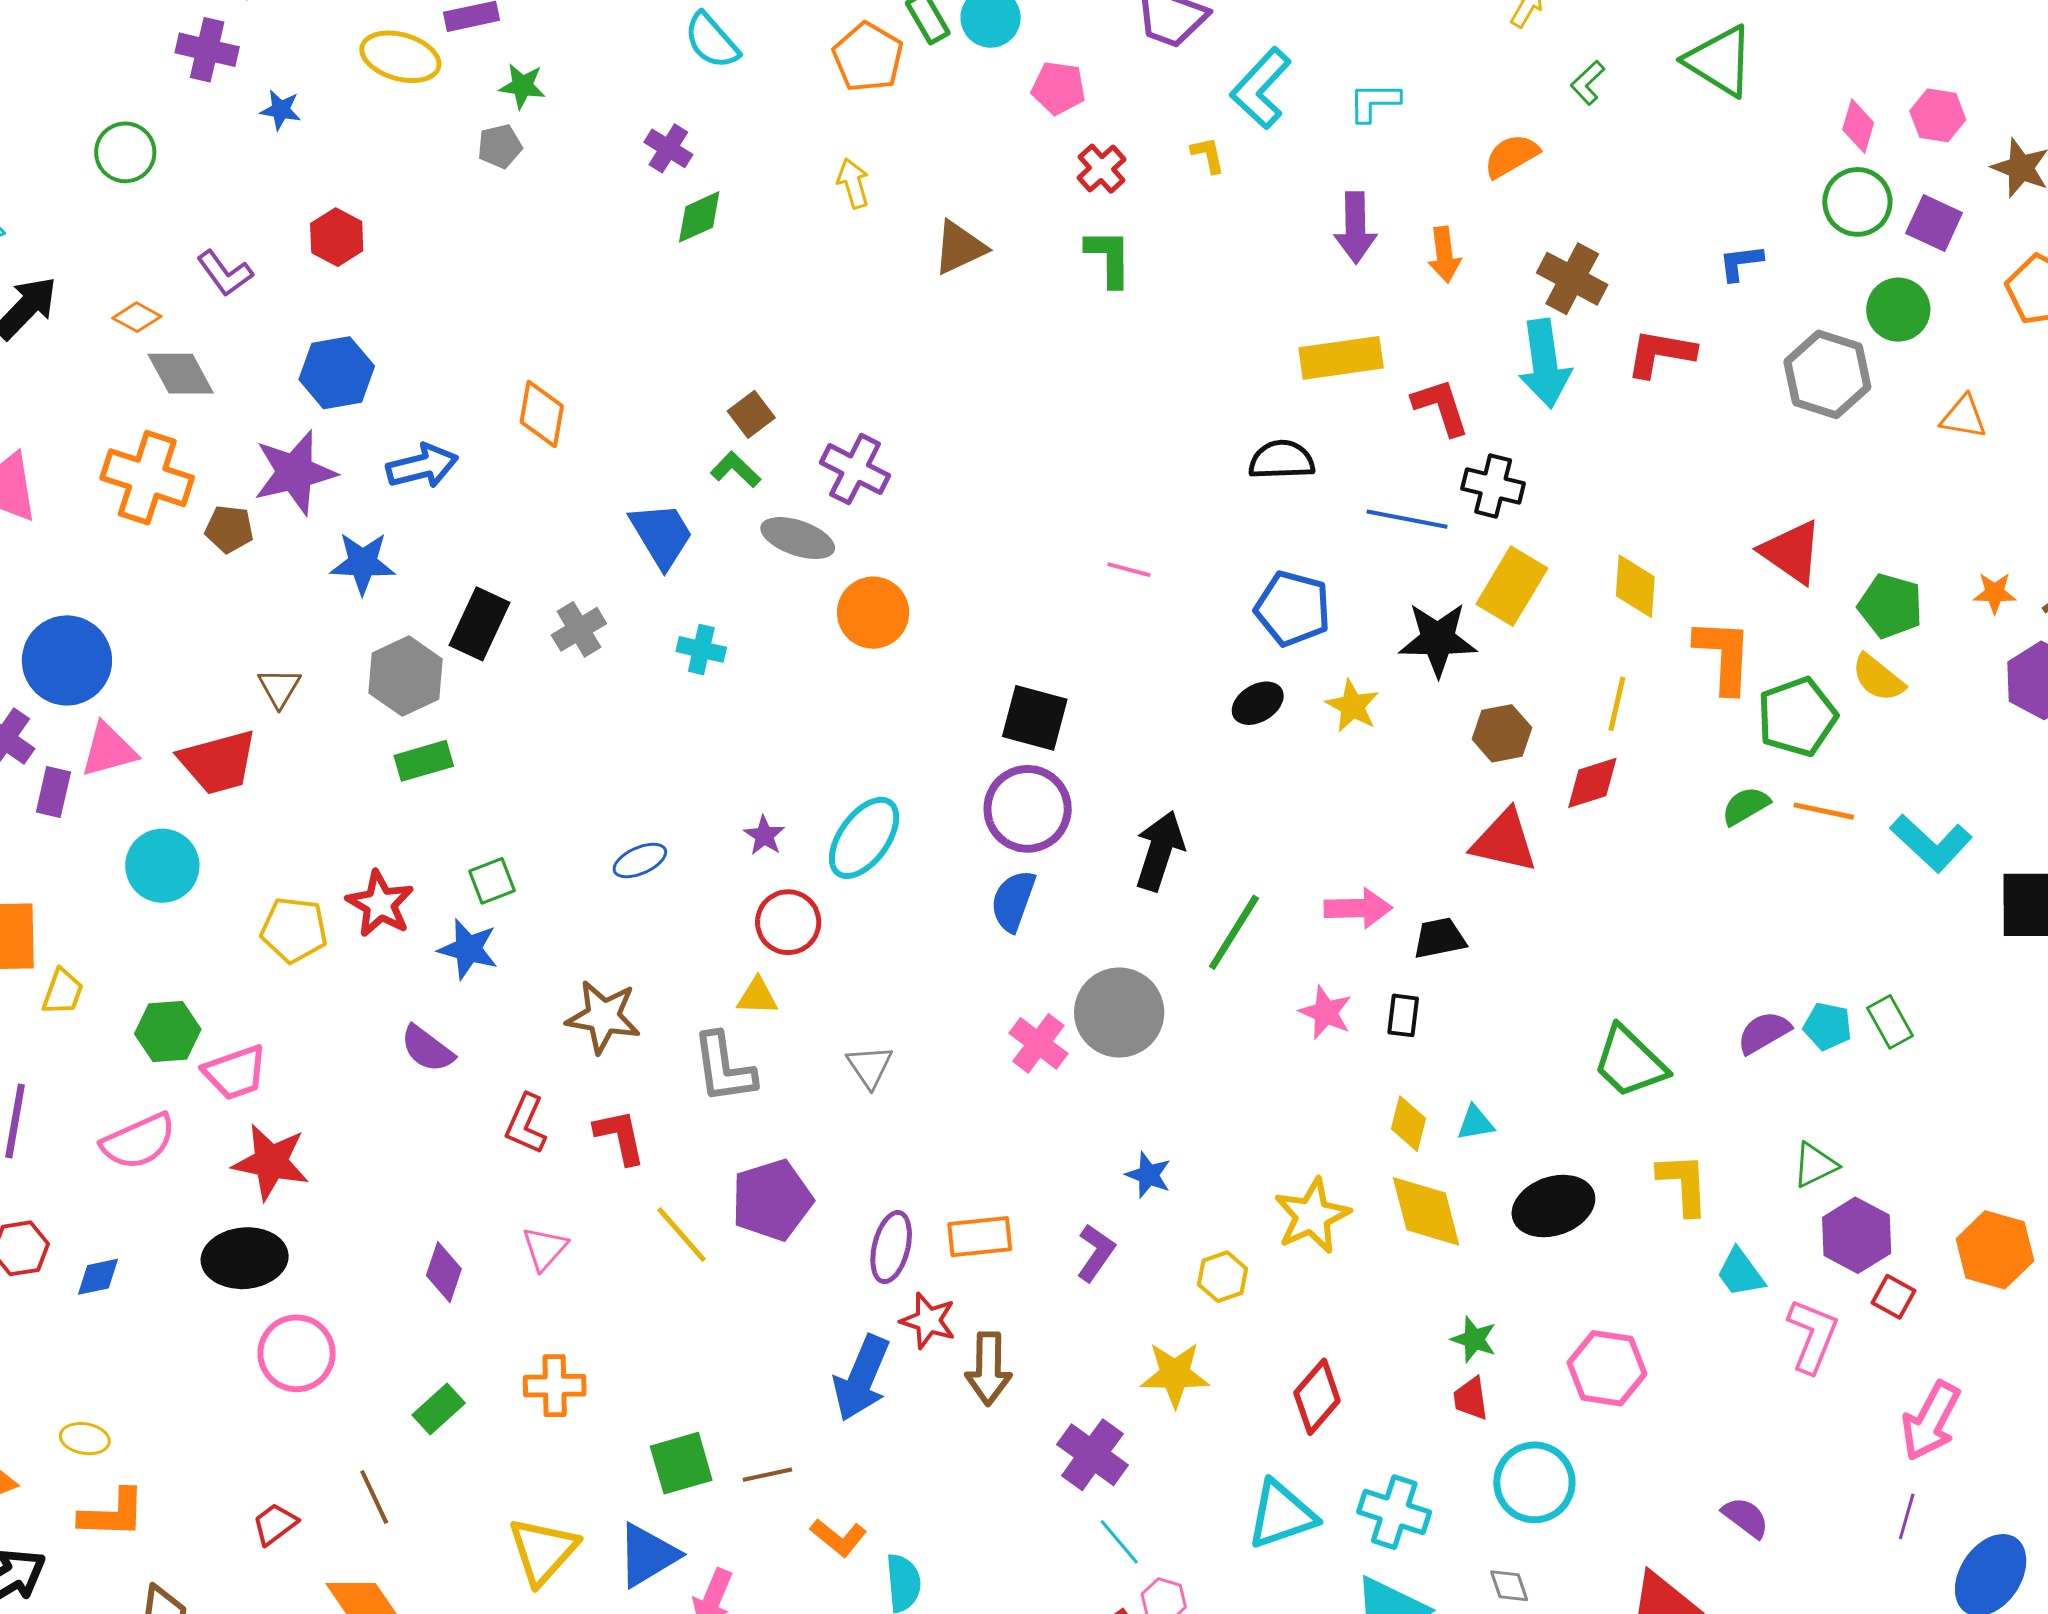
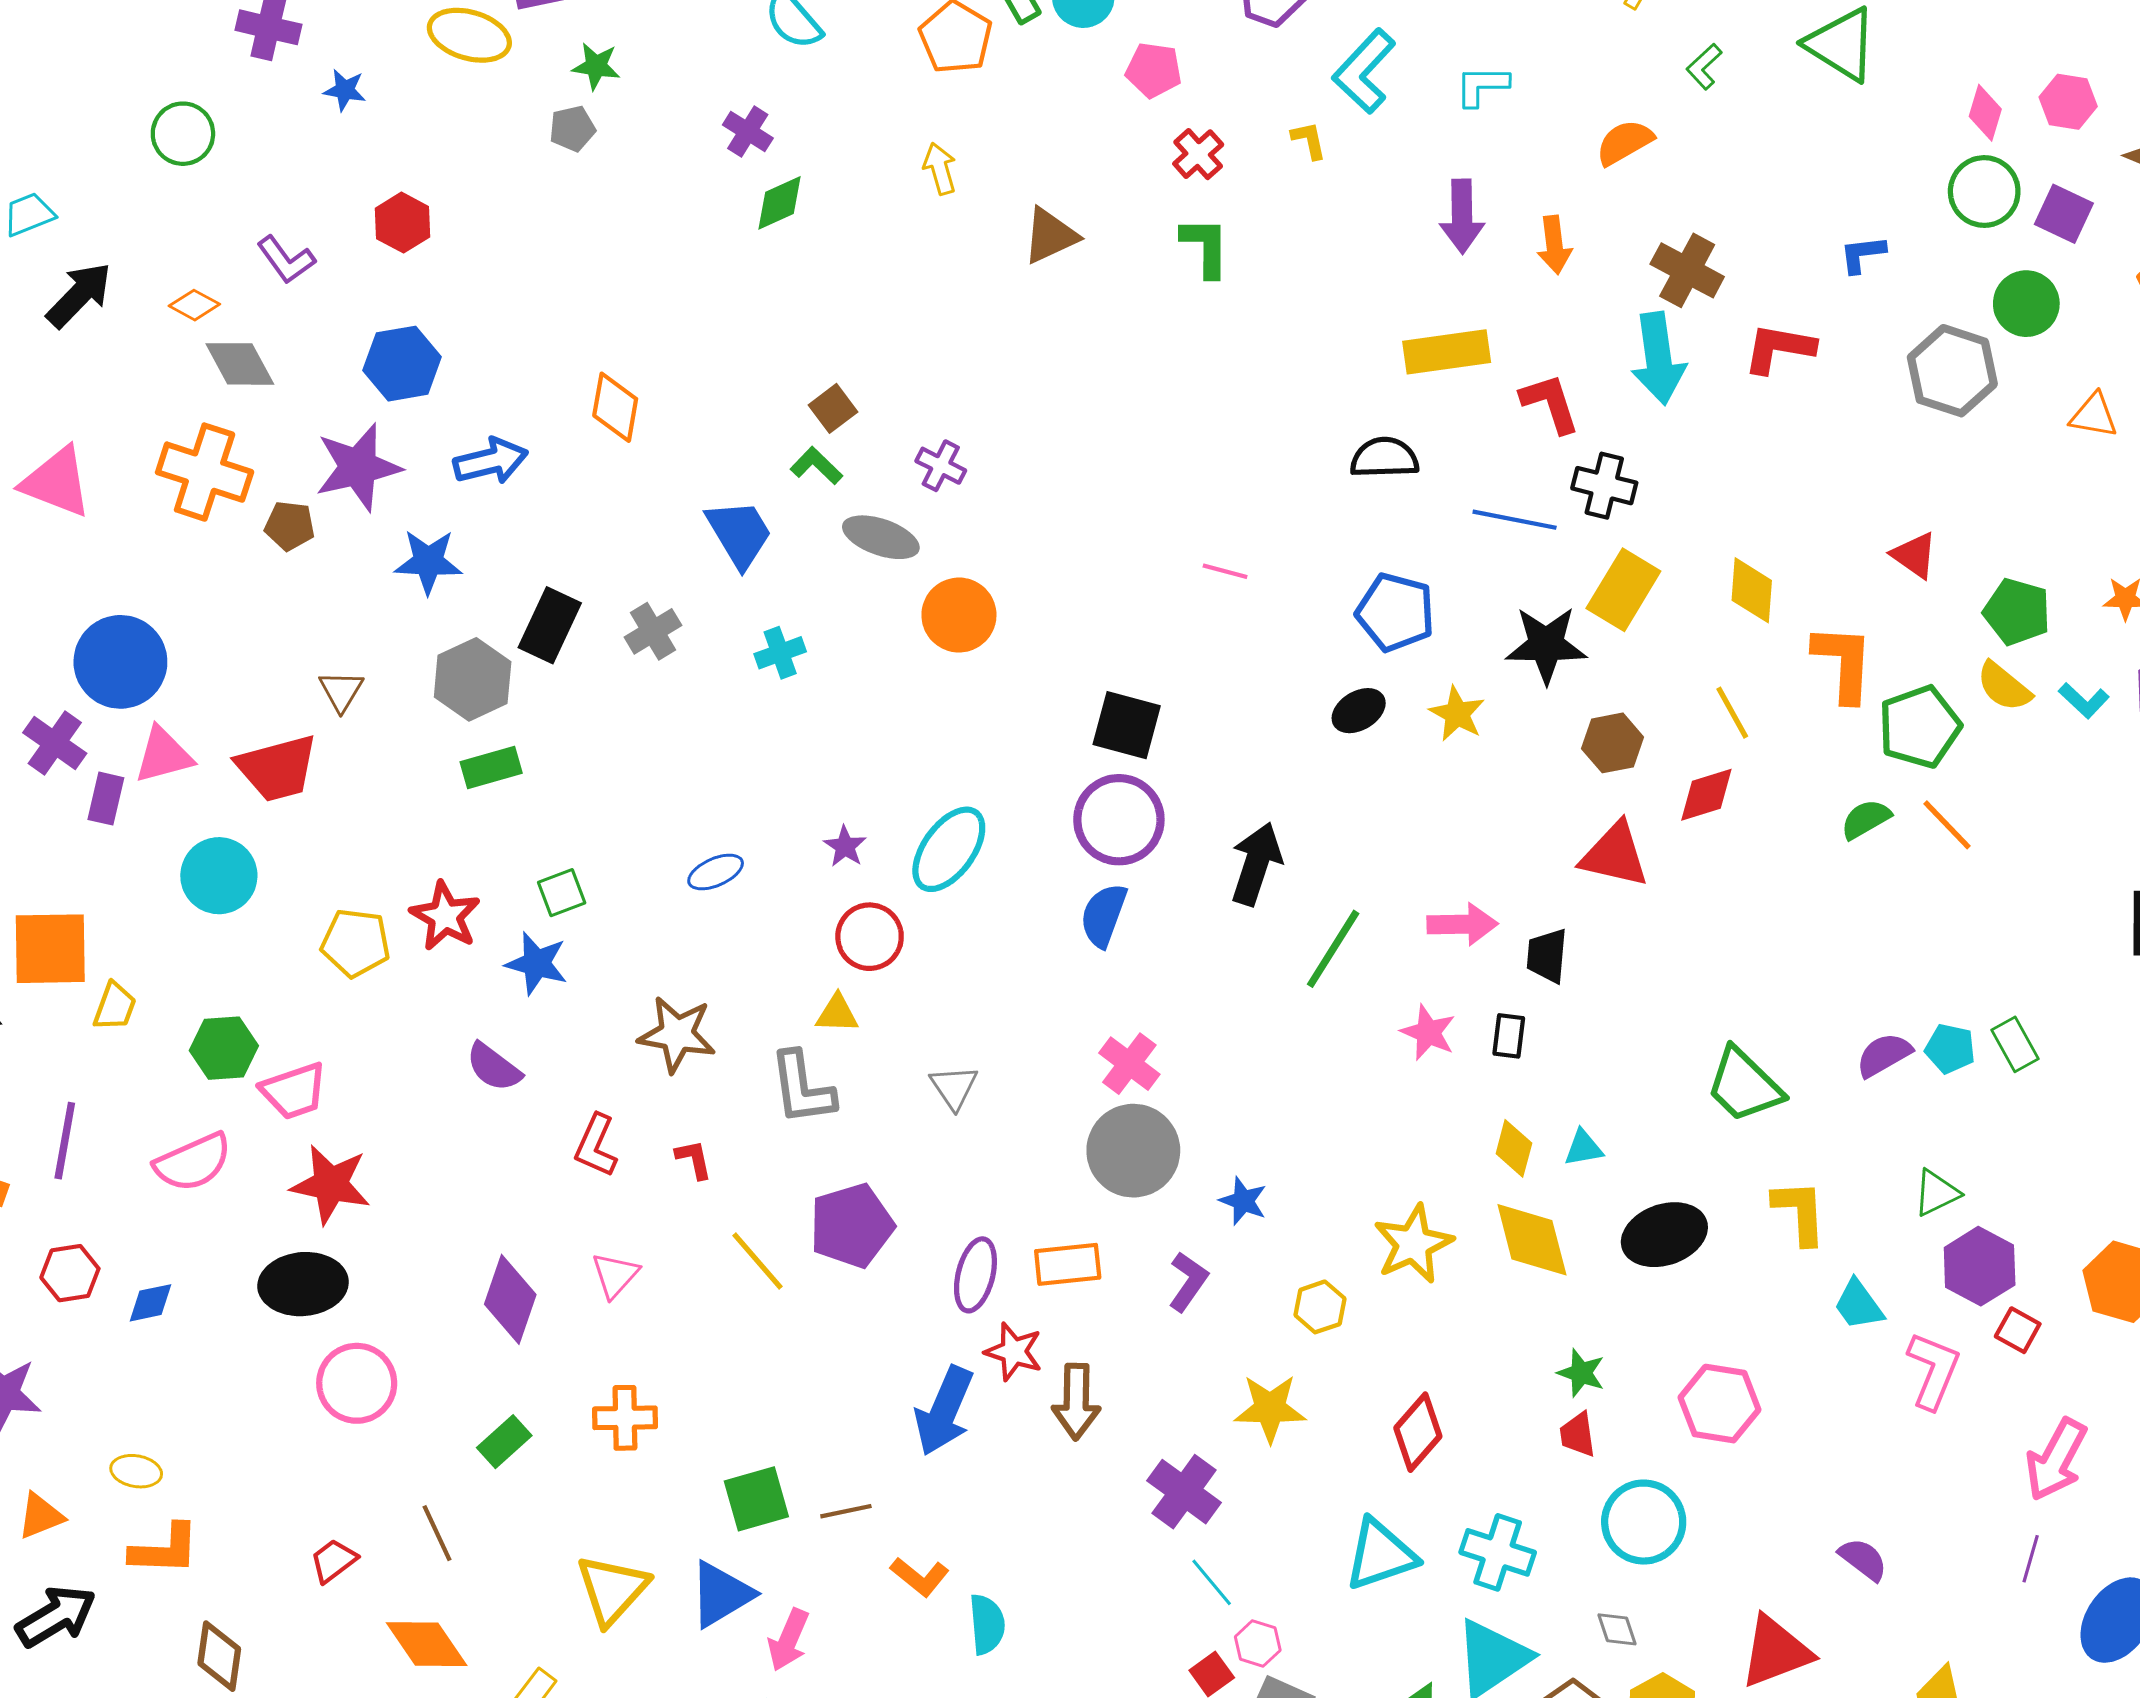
purple cross: (855, 469) -> (941, 466), size x0.7
red triangle: (1791, 552) -> (1914, 555), size x0.7
cyan cross: (701, 649) -> (780, 653), turned -33
yellow line: (1617, 704) -> (1732, 713), turned -42
orange line: (1824, 811) -> (1947, 825), turned 34
cyan L-shape: (1931, 843) -> (2084, 700), moved, size x0.6
black trapezoid: (1440, 938) -> (1547, 956), turned -74
gray circle: (1119, 1012) -> (1133, 1151), moved
red L-shape: (620, 1137) -> (694, 1159), size x0.7
purple diamond: (444, 1272) -> (510, 1299), size x1.4

